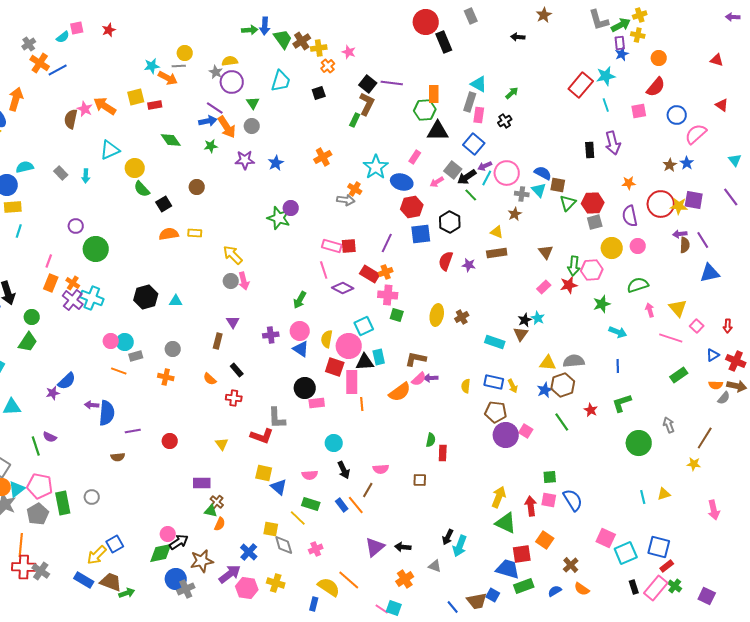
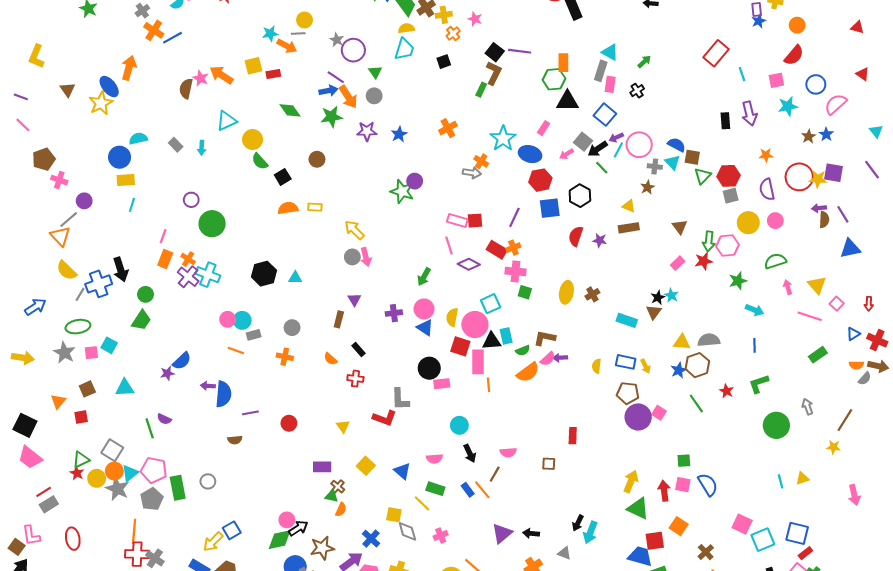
yellow semicircle: (230, 61) -> (406, 28), moved
cyan star: (606, 76) -> (788, 106), moved
green star: (211, 146) -> (332, 117), size x1.5
green semicircle: (431, 440) -> (523, 350), moved, turned 56
yellow square: (264, 473) -> (366, 466), moved, turned 30

